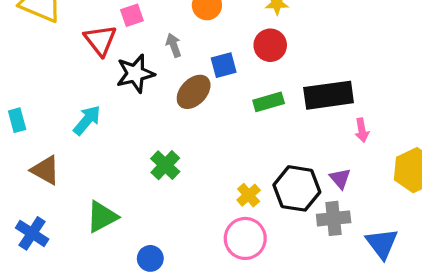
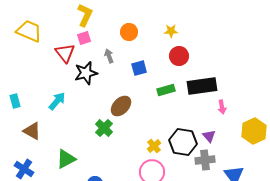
red circle: (270, 45) -> (179, 56), moved
brown ellipse: (194, 92) -> (121, 106), moved

